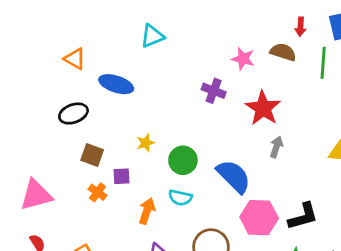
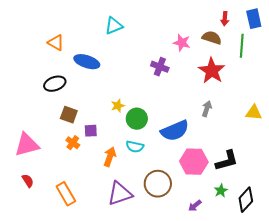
red star: (263, 108) -> (212, 71), moved
yellow star: (146, 143) -> (118, 106), moved
blue semicircle: (234, 176) -> (175, 131), turned 112

